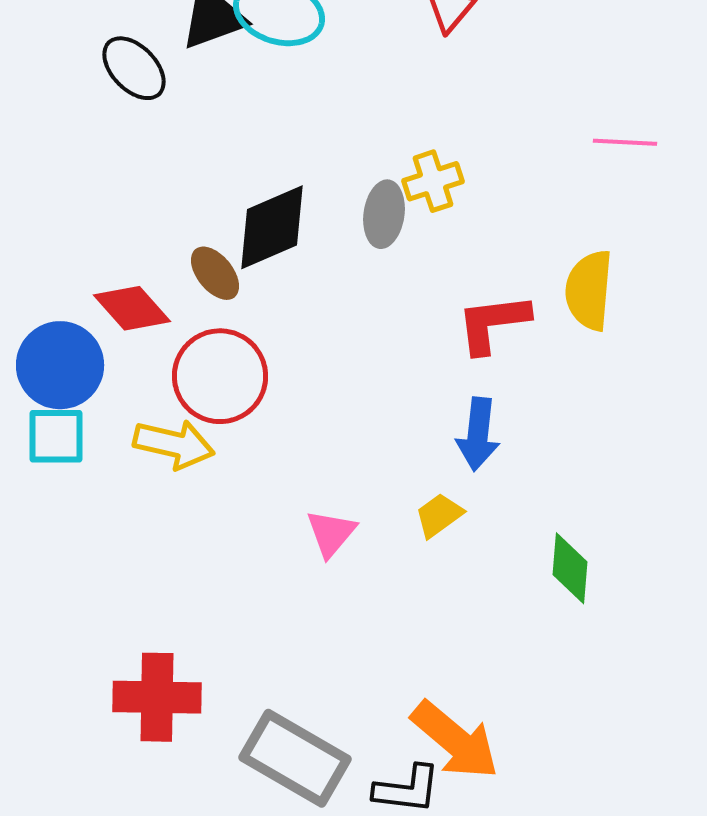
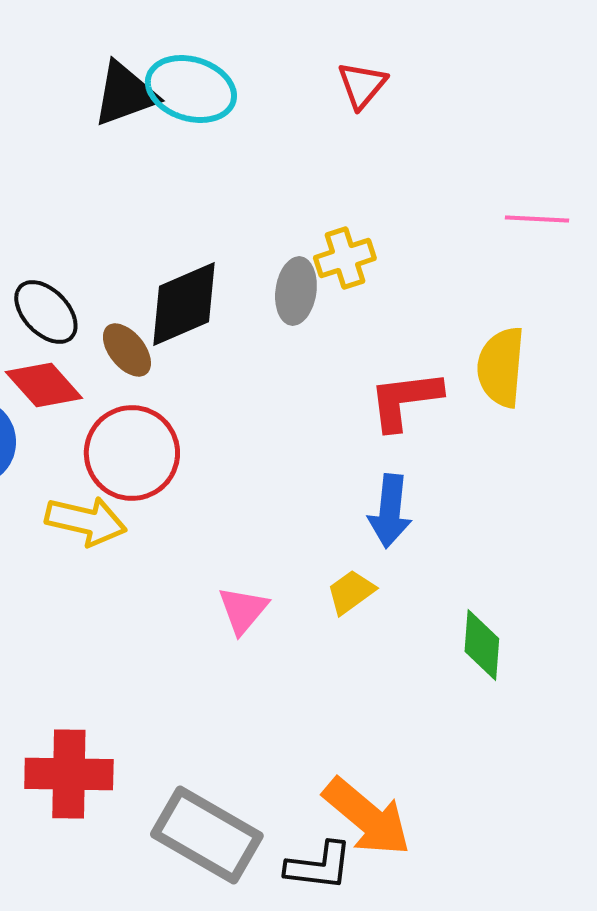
black ellipse: (134, 68) -> (46, 312), moved

